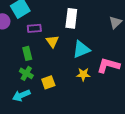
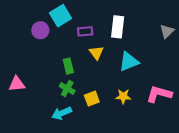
purple rectangle: (34, 28) -> (85, 31), moved
pink L-shape: (108, 65) -> (159, 94), moved
yellow star: (83, 74) -> (123, 96), moved

